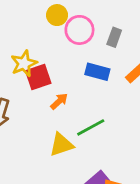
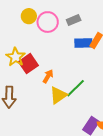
gray rectangle: (114, 37) -> (74, 20), turned 64
blue rectangle: (97, 72) -> (83, 43), moved
yellow triangle: (61, 145) -> (58, 95), moved

